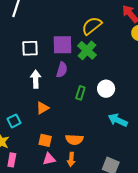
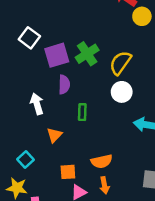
yellow semicircle: (92, 26) -> (120, 63), moved
white square: (30, 48) -> (29, 38), moved, turned -36
green cross: (87, 50) -> (87, 54), turned 30
green rectangle: (80, 93) -> (82, 112), moved

